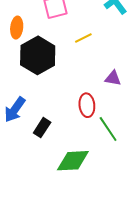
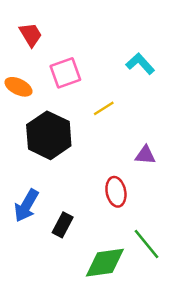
orange ellipse: (17, 28) -> (18, 87), moved, turned -65
green line: (108, 129) -> (146, 244), moved

